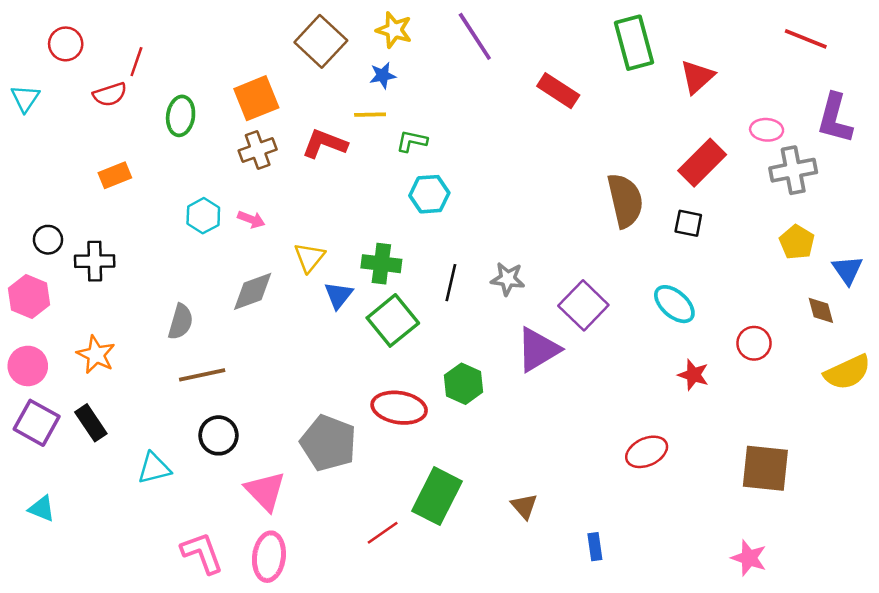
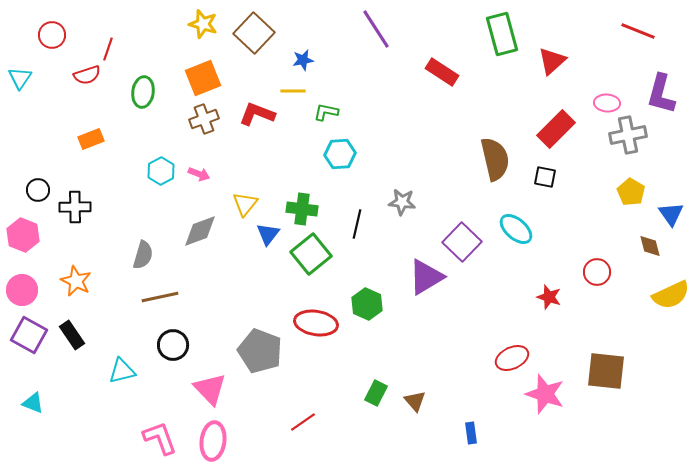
yellow star: (394, 30) -> (203, 24), moved
gray star: (508, 279) -> (402, 202), moved
cyan ellipse: (674, 304) -> (516, 229), moved
green rectangle: (437, 496) -> (376, 393), moved, size x0.6
pink star: (749, 558) -> (545, 394), moved, size x1.4

